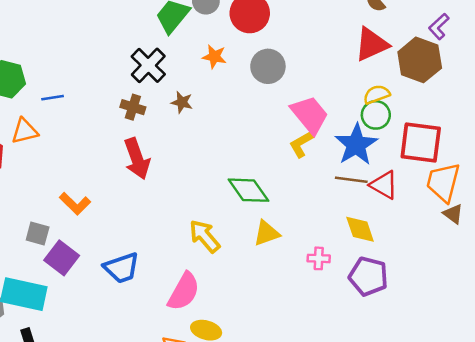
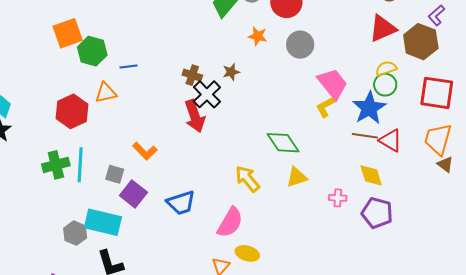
black cross: (148, 65) -> (207, 94), moved
brown star: (182, 102) -> (231, 72), turned -30
red square: (421, 142) -> (437, 93), moved

